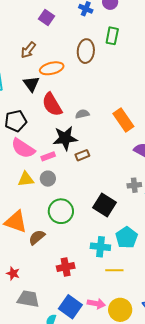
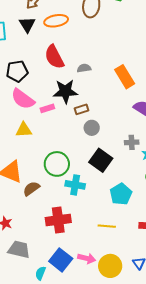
black triangle: (31, 84) -> (27, 25), moved
gray circle: (48, 179) -> (92, 128), moved
cyan cross: (100, 247) -> (75, 185), moved
red cross: (66, 267) -> (58, 220), size x1.4

